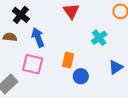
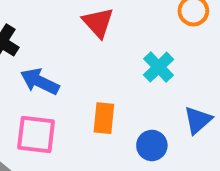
blue arrow: (38, 37) -> (40, 82), turned -36
blue circle: (81, 76) -> (152, 145), moved

